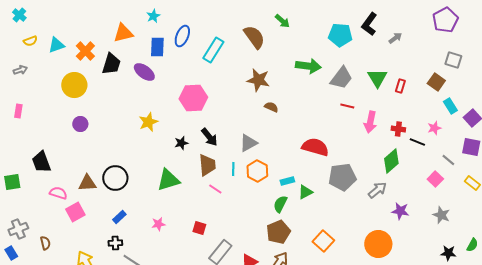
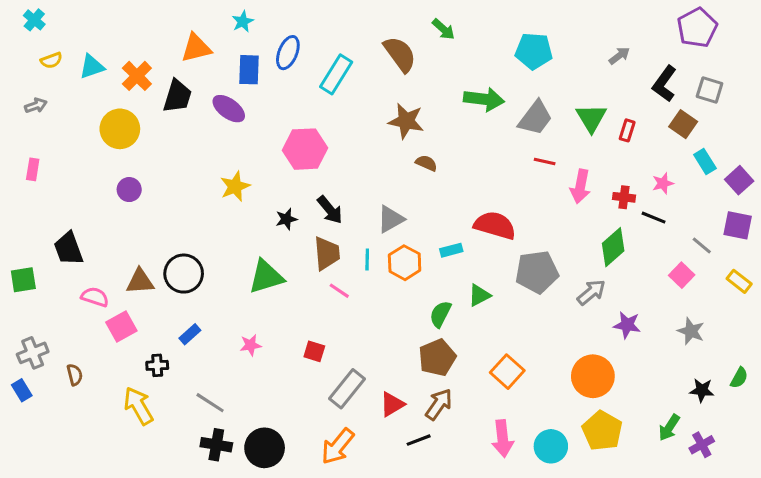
black L-shape: (369, 24) -> (664, 84), moved
pink star: (434, 128) -> (663, 183), moved
cyan rectangle: (287, 181) -> (451, 250), moved
black cross: (115, 243) -> (157, 365), moved

